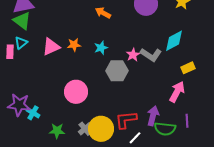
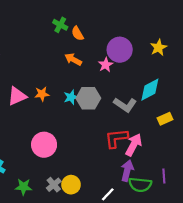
pink star: (133, 55) -> (106, 65), moved
gray hexagon: (117, 71) -> (88, 98), moved
pink arrow: (177, 92) -> (134, 145), moved
red L-shape: (126, 120) -> (116, 138), moved
yellow circle: (101, 129) -> (71, 185), size x0.7

